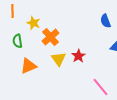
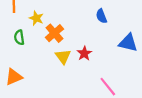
blue semicircle: (105, 21) -> (101, 16), moved
orange triangle: (28, 66) -> (14, 77), moved

